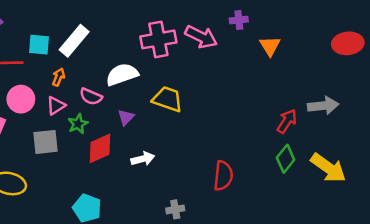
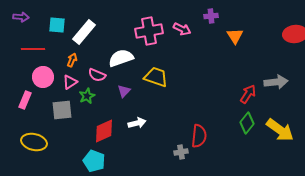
pink arrow: (201, 37) -> (182, 29), size x0.7
cyan square: (39, 45) -> (57, 25), moved
red diamond: (100, 148) -> (104, 131), moved
gray cross: (175, 209) -> (181, 152), moved

